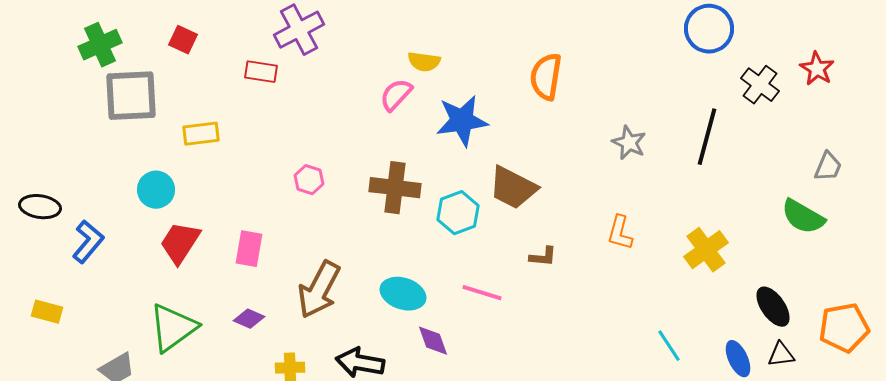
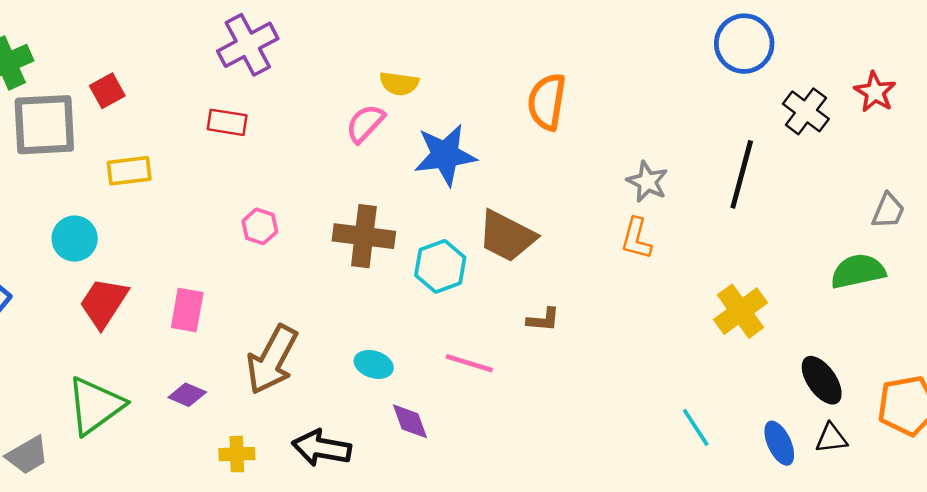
red square: (183, 40) -> (107, 91), moved, turned 36
red rectangle: (261, 72) -> (227, 122), moved
green semicircle: (803, 217) -> (858, 271), turned 138
orange L-shape: (620, 233) -> (636, 239), moved
cyan ellipse: (403, 294) -> (374, 364), size x0.7

